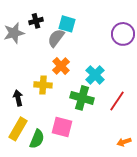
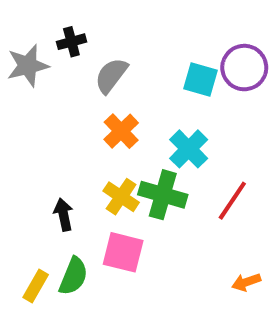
cyan square: (67, 24) -> (201, 79), moved
yellow cross: (43, 85) -> (121, 197), moved, turned 30
black arrow: (18, 98) -> (63, 215), moved
yellow rectangle: (18, 129) -> (36, 286), moved, size x0.7

